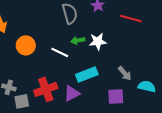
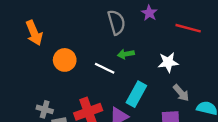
white star: (98, 41) -> (168, 62), moved
cyan rectangle: (87, 74) -> (136, 94), turned -40

